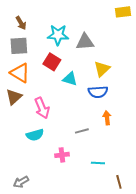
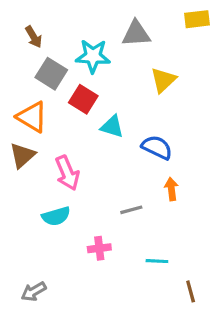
gray triangle: (85, 42) -> (136, 34), moved
gray square: (19, 46) -> (51, 74), moved, turned 36
yellow triangle: (102, 69) -> (163, 80), moved
blue semicircle: (98, 92) -> (157, 147), turned -150

